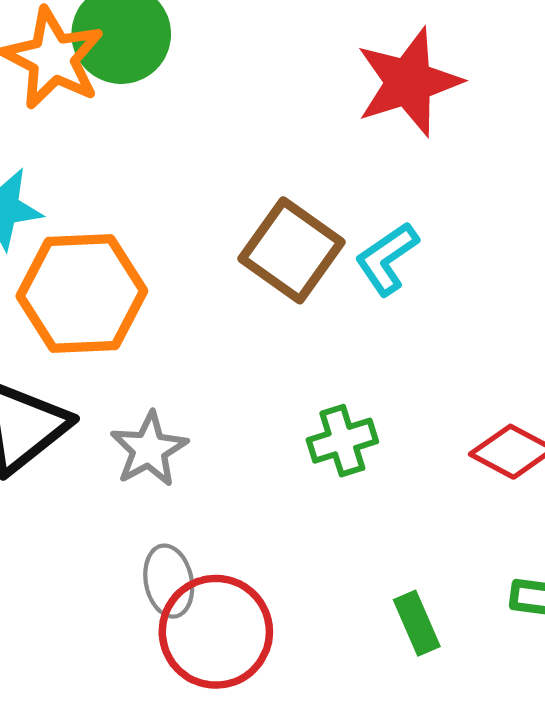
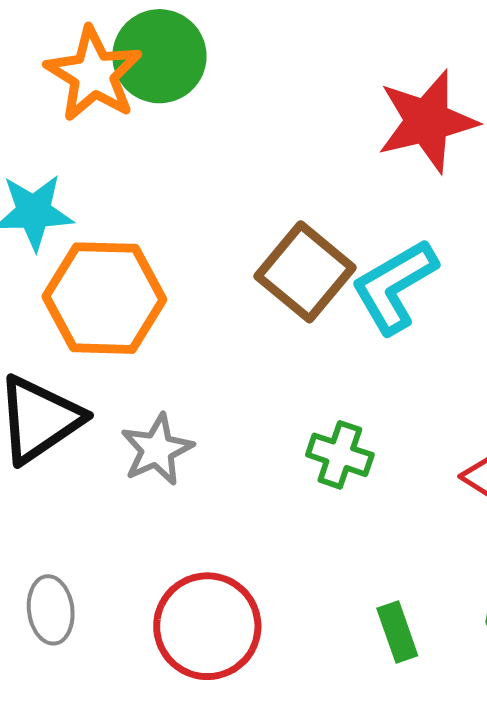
cyan L-shape: (387, 259) -> (394, 286), size x1.4
green cross: (342, 441) -> (340, 455), turned 32
gray ellipse: (169, 581) -> (51, 610), moved

